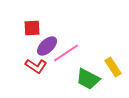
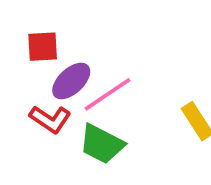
green trapezoid: (88, 79) -> (102, 144), moved

